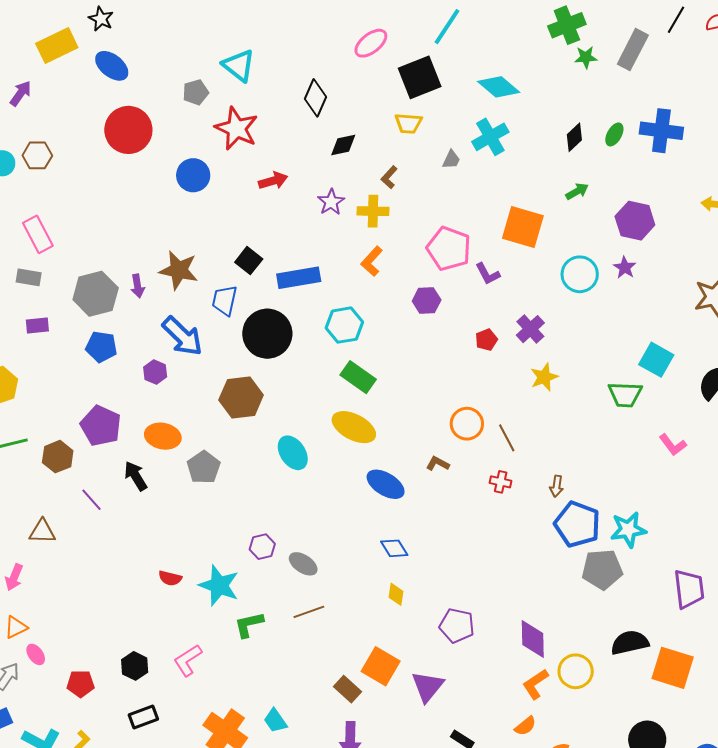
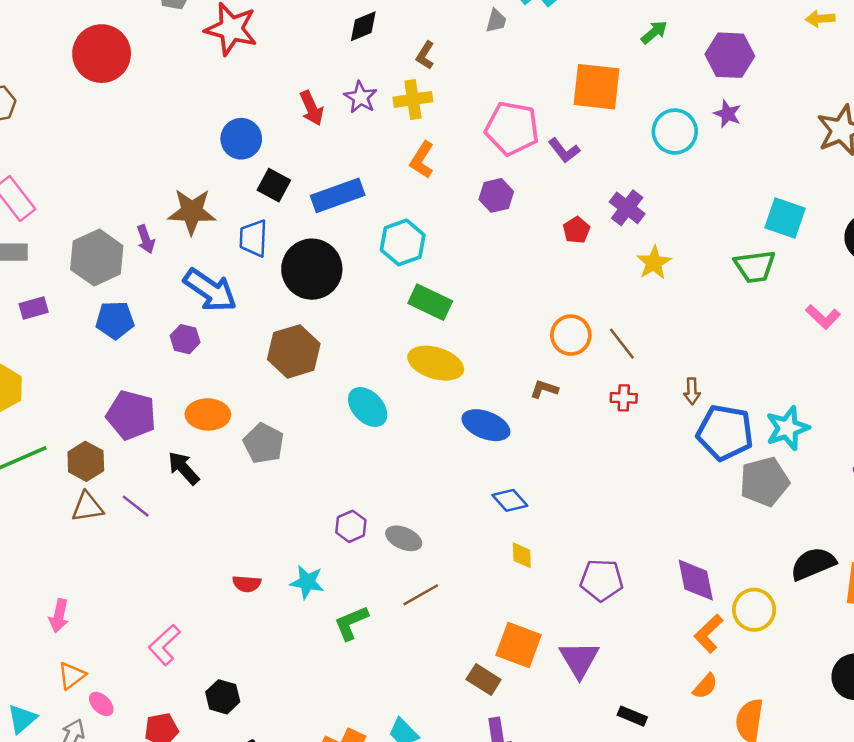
blue circle: (193, 175) -> (241, 139), moved
red arrow: (273, 181) -> (312, 108), moved, turned 92
brown triangle: (42, 531) -> (87, 507), moved
cyan star: (219, 585) -> (307, 582), size x0.7
pink L-shape: (188, 660) -> (164, 645), moved

